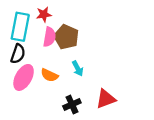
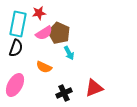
pink semicircle: (49, 37) -> (44, 33), turned 48
cyan arrow: (78, 68) -> (69, 53), moved
pink ellipse: (24, 77) -> (15, 85), moved

